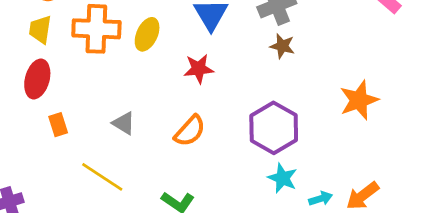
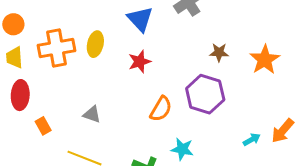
brown star: (282, 46) -> (219, 52), moved
orange semicircle: (190, 131) -> (161, 109), moved
cyan star: (283, 178) -> (182, 149), moved

